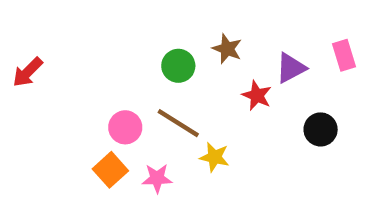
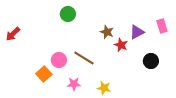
brown star: (227, 49) -> (107, 32), moved
green circle: (178, 66) -> (68, 14), moved
yellow star: (214, 157) -> (104, 88), moved
orange square: (110, 170) -> (44, 74), moved

